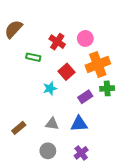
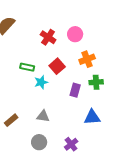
green rectangle: (33, 57) -> (27, 67), moved
orange cross: (98, 64) -> (87, 59), size x0.7
purple rectangle: (85, 97) -> (75, 90), turned -40
blue triangle: (79, 124) -> (92, 117), moved

